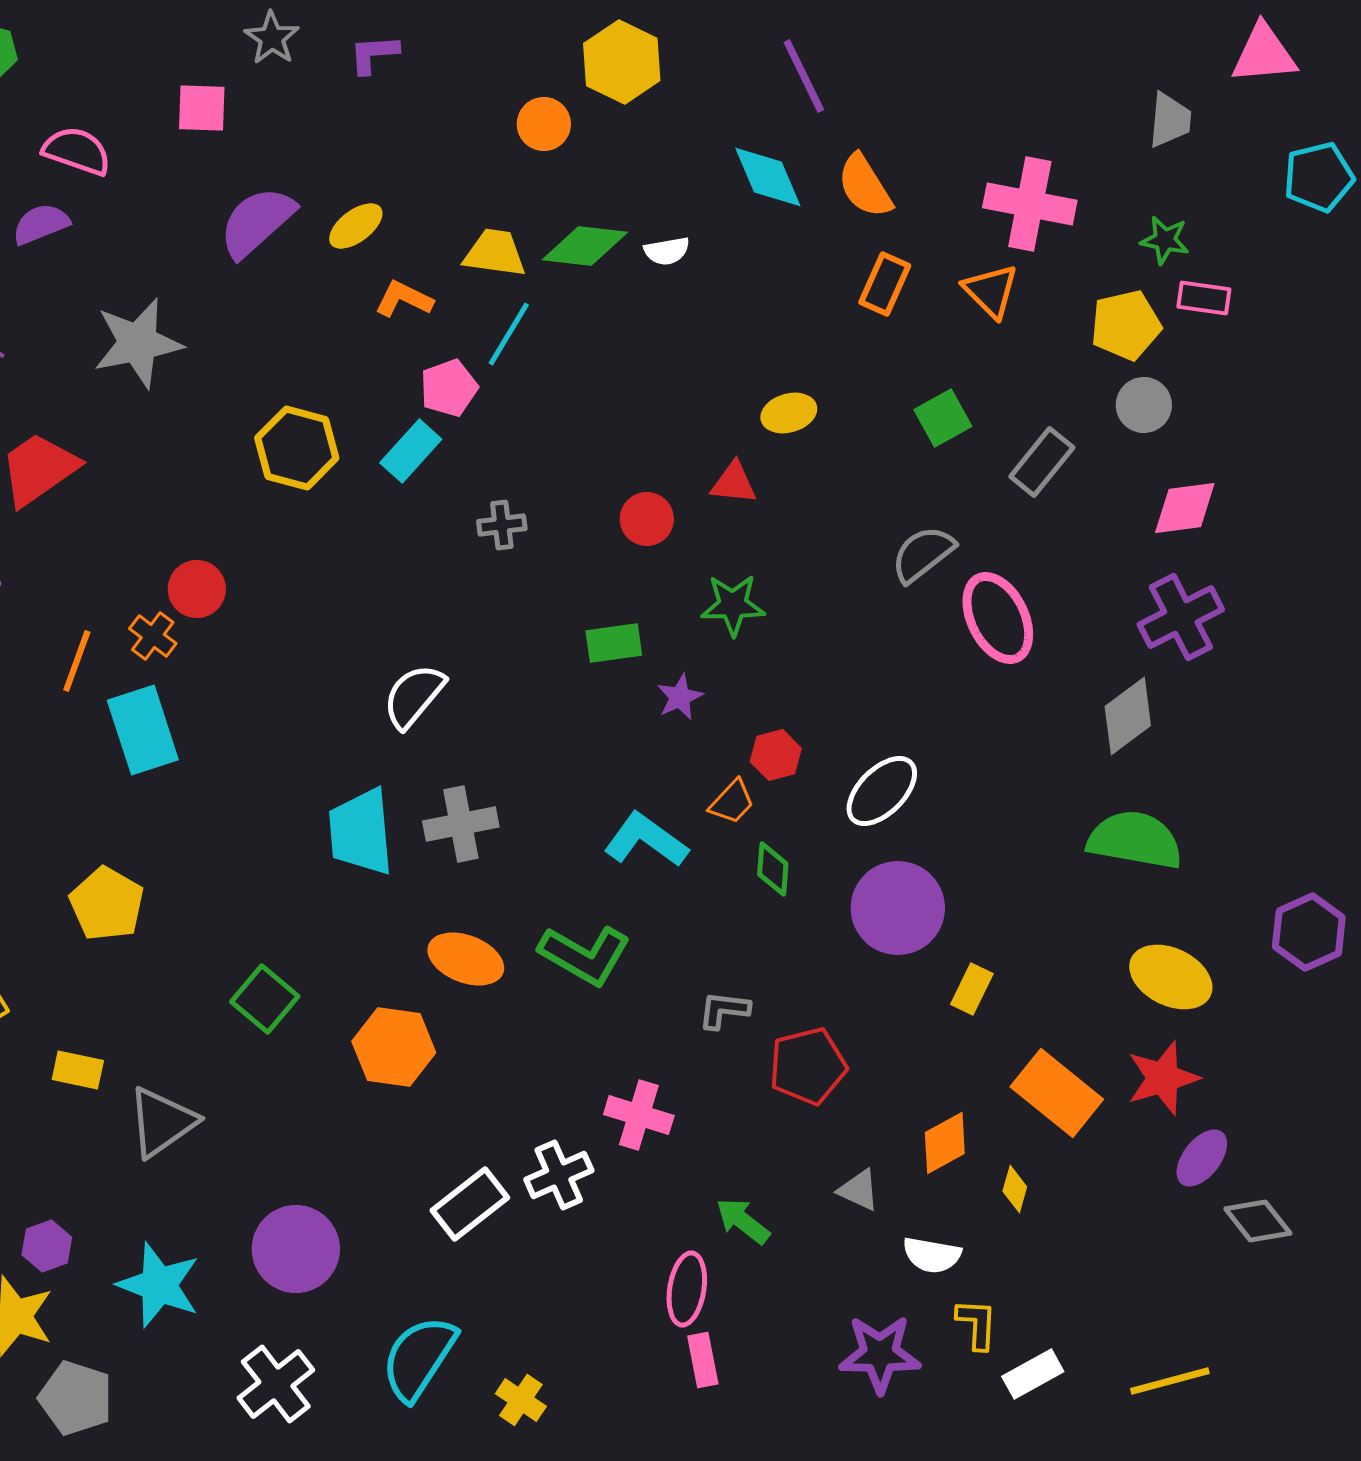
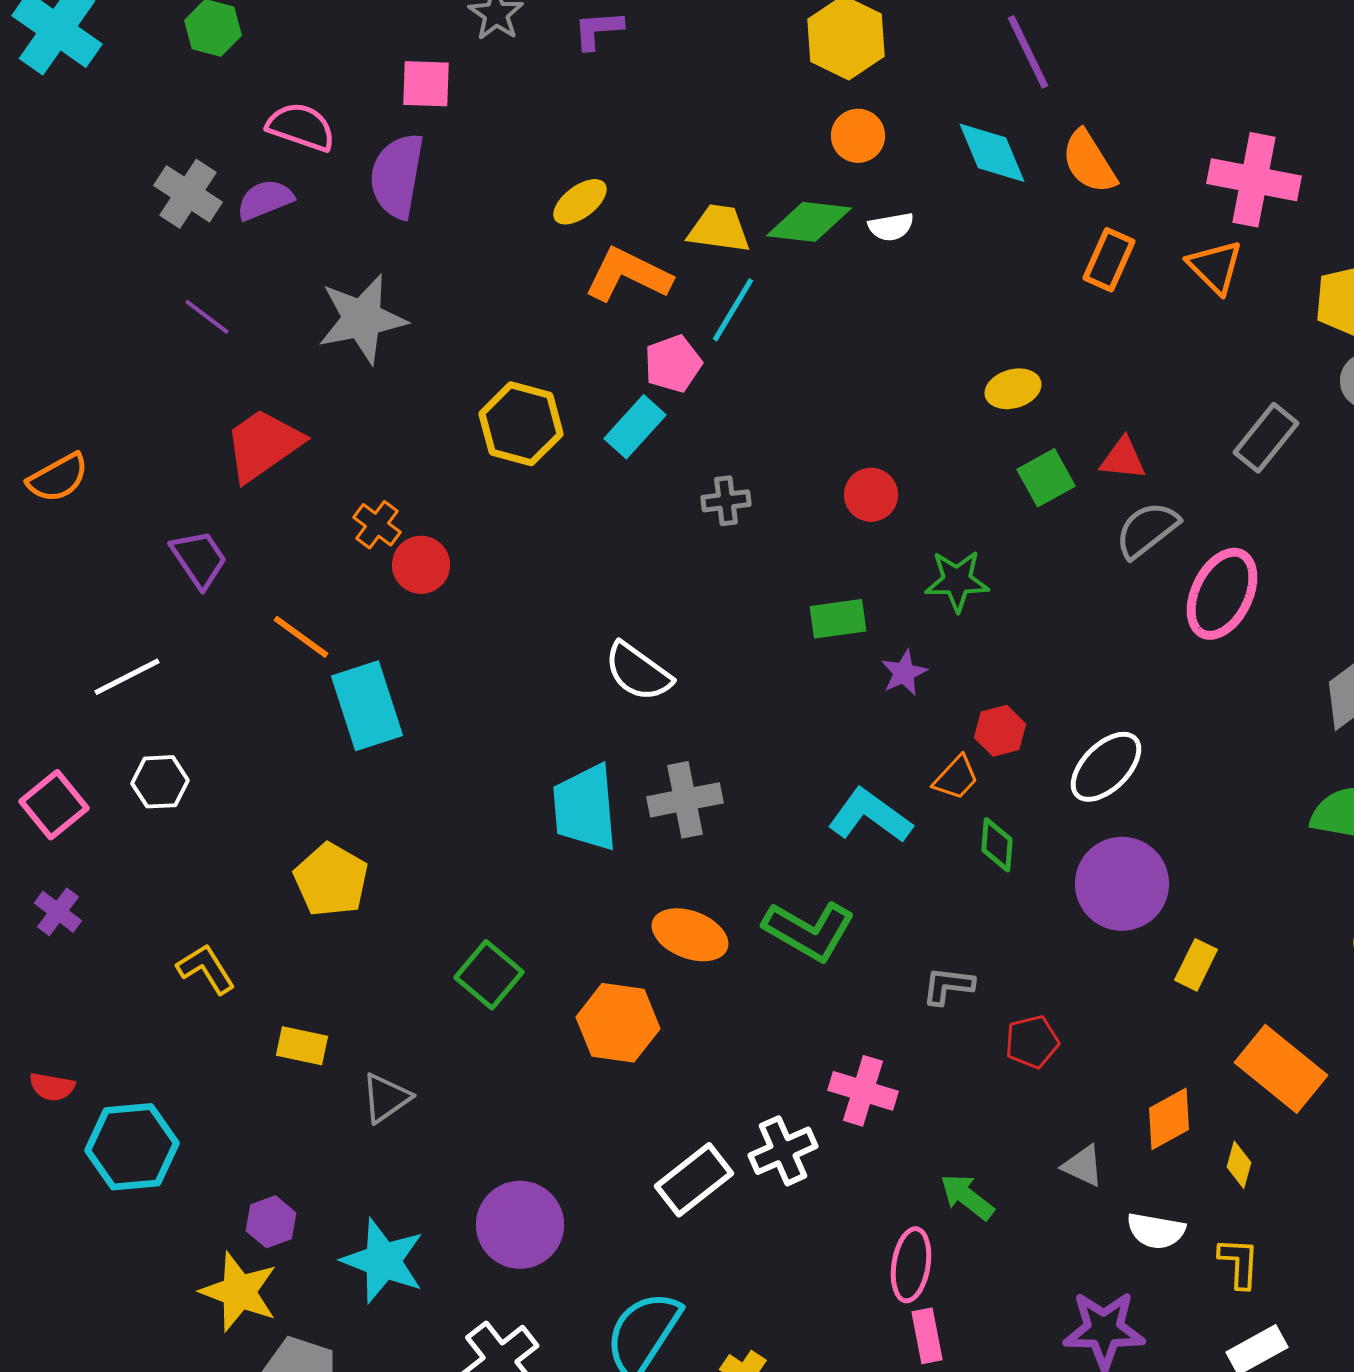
orange circle: (544, 124) -> (858, 136), moved
purple semicircle: (257, 222) -> (397, 176), moved, turned -38
orange L-shape: (404, 299) -> (628, 275), size x1.5
green square: (943, 418) -> (1046, 478), moved
red triangle: (734, 483) -> (1123, 459), moved
pink ellipse: (998, 618) -> (1222, 594), turned 52
orange cross: (153, 636) -> (377, 525), moved
orange line: (77, 661) -> (301, 637), turned -74
white semicircle: (414, 696) -> (638, 672), turned -94
red pentagon: (808, 1066) -> (1032, 1042), size x0.7
gray triangle: (162, 1122) -> (386, 1098), size x0.7
yellow L-shape: (977, 1324) -> (1239, 1263), moved

